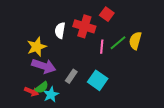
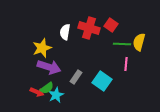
red square: (107, 14) -> (111, 25), moved
green line: (118, 43) -> (122, 44), turned 42
pink line: (102, 47) -> (126, 64), moved

